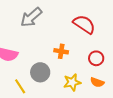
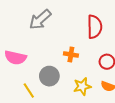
red semicircle: (84, 24) -> (95, 27), turned 55

